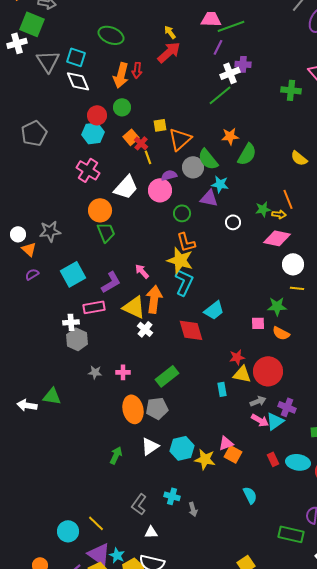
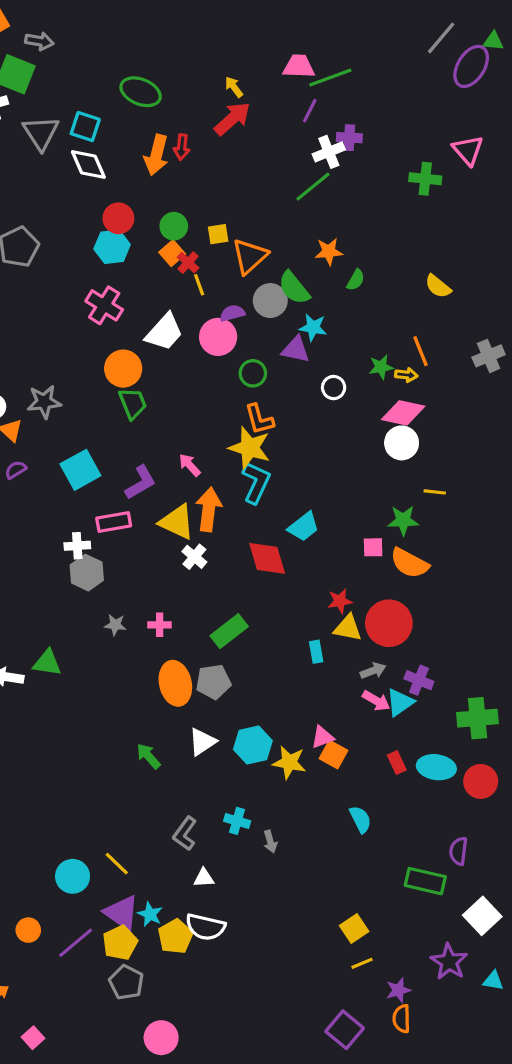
green circle: (122, 107) -> (174, 226), moved
green semicircle: (247, 154) -> (356, 280), size x0.6
white circle: (293, 264) -> (402, 443), moved
orange semicircle: (281, 333) -> (409, 563), size x1.4
green arrow: (116, 455) -> (148, 756), turned -66

